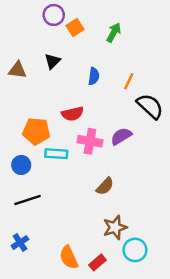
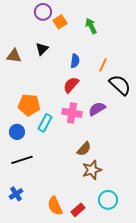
green arrow: (114, 32) -> (91, 26), turned -56
red semicircle: (72, 114) -> (71, 85), moved, turned 144
cyan rectangle: (56, 154) -> (45, 123), turned -66
brown star: (115, 227) -> (92, 170), moved

